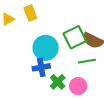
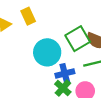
blue cross: (41, 67) -> (65, 74), moved

